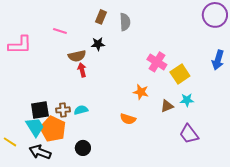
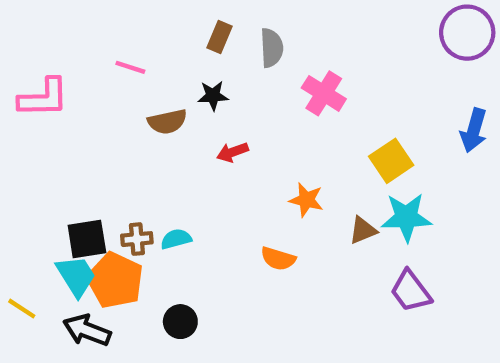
pink cross: (157, 62) -> (324, 93), moved
red arrow: (82, 70) -> (233, 152), moved, turned -96
cyan star: (187, 100) -> (406, 217), size x1.6

